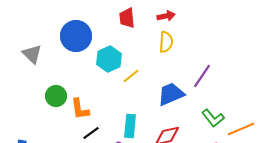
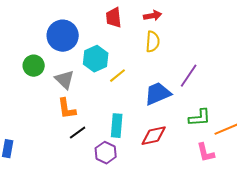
gray triangle: (32, 54) -> (65, 80), moved
green circle: (56, 96) -> (34, 66), moved
green L-shape: (213, 118) -> (200, 118), turned -55

